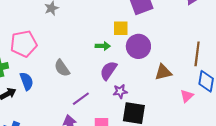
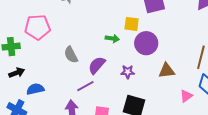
purple semicircle: (108, 71) -> (97, 65), moved
blue semicircle: (27, 81) -> (35, 89), moved, turned -90
purple star: (120, 91) -> (128, 72), moved

